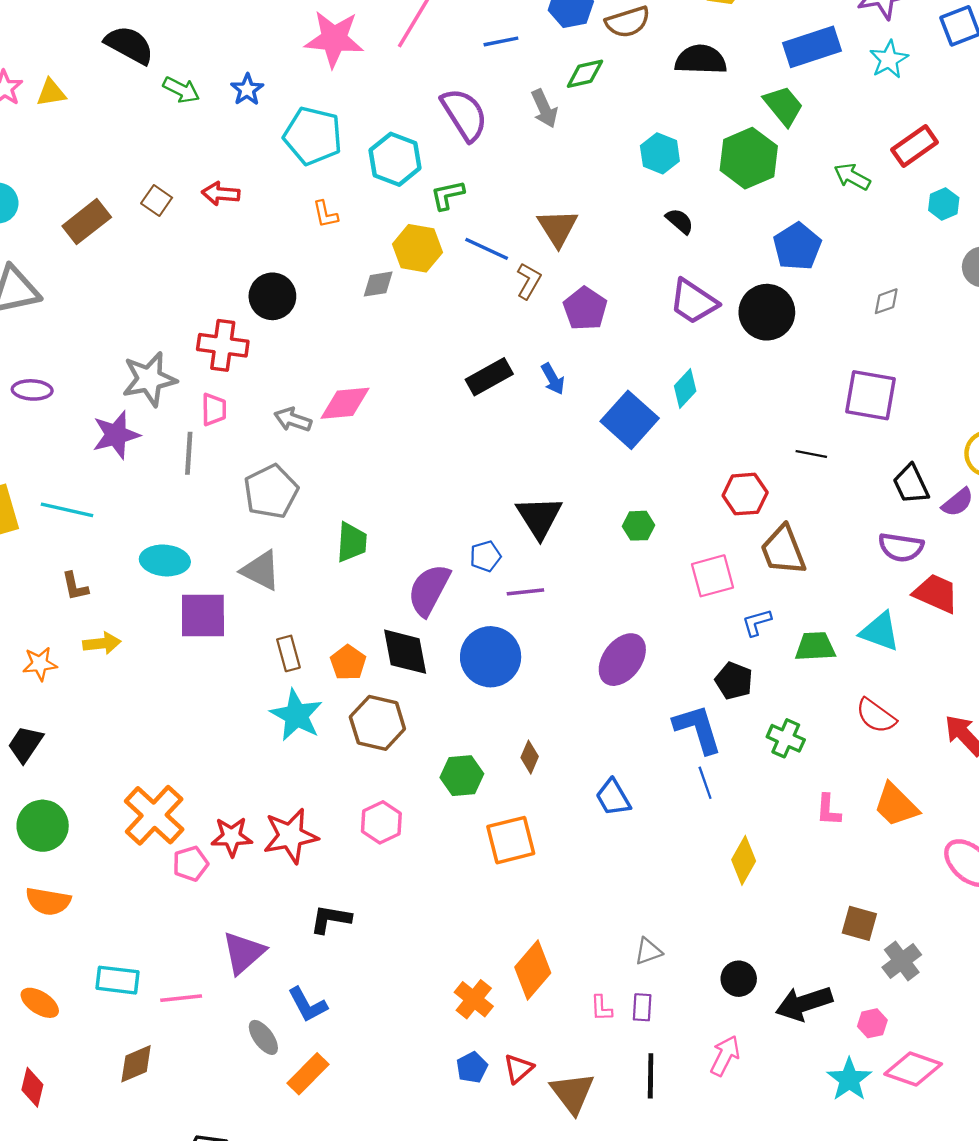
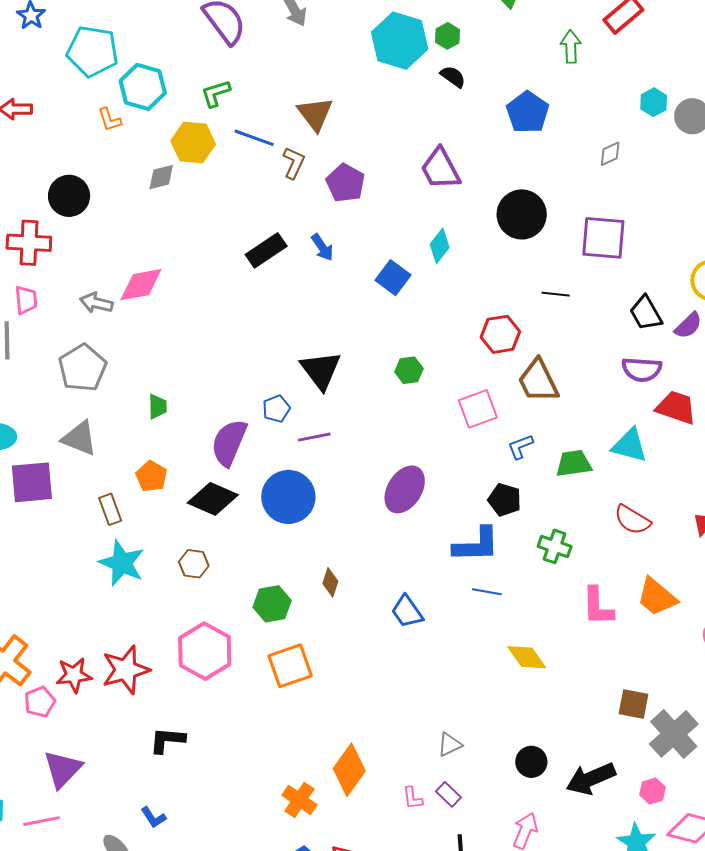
cyan hexagon: (660, 153) -> (400, 41), size x1.6
green hexagon: (749, 158) -> (447, 36), moved, size x0.5
cyan hexagon: (395, 159) -> (143, 87), moved
green arrow: (852, 177) -> (571, 47), turned 64
cyan hexagon: (944, 204) -> (654, 102), moved
black semicircle: (680, 221) -> (453, 77), moved
purple trapezoid: (694, 302) -> (440, 169), turned 33
black circle: (767, 312) -> (522, 214), moved
blue square: (630, 420) -> (393, 278), size x0.7
green trapezoid: (352, 542) -> (157, 406), size x0.7
black diamond: (405, 652) -> (213, 499), turned -51
orange pentagon: (348, 663) -> (151, 476), moved
brown hexagon: (377, 723) -> (194, 564), size x0.6
blue L-shape: (698, 729) -> (476, 545), turned 111
blue line: (705, 783) -> (487, 592), turned -56
pink L-shape: (828, 810) -> (598, 606), size x1.4
pink hexagon: (381, 822) -> (205, 651), size x1.5
orange square: (511, 840) -> (290, 666), moved
yellow diamond: (744, 860) -> (527, 657), turned -60
purple triangle: (244, 953) -> (63, 769), moved
gray cross: (902, 961) -> (674, 734), size x1.4
blue L-shape: (307, 1005) -> (153, 817), size x0.7
purple rectangle: (642, 1007) -> (448, 794), turned -45

